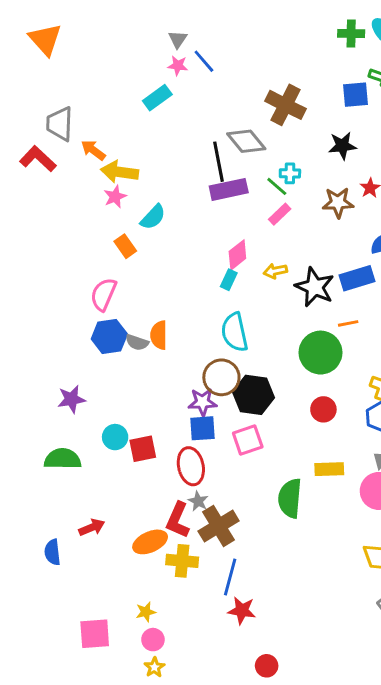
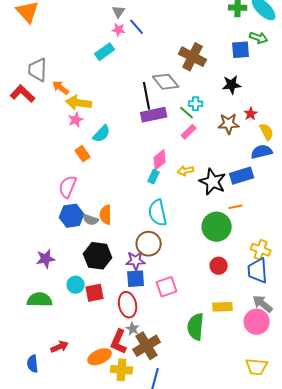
black hexagon: (253, 395) -> (98, 256), moved

